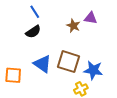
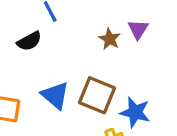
purple triangle: (91, 18) -> (138, 29), turned 48
black semicircle: (33, 32) -> (29, 41), moved

